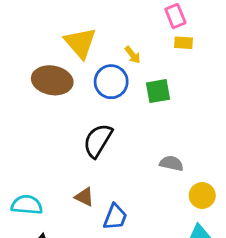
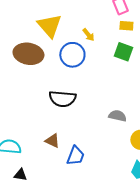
green square: (158, 91) -> (123, 52), moved, turned 30
black semicircle: (98, 141) -> (62, 99), turned -116

